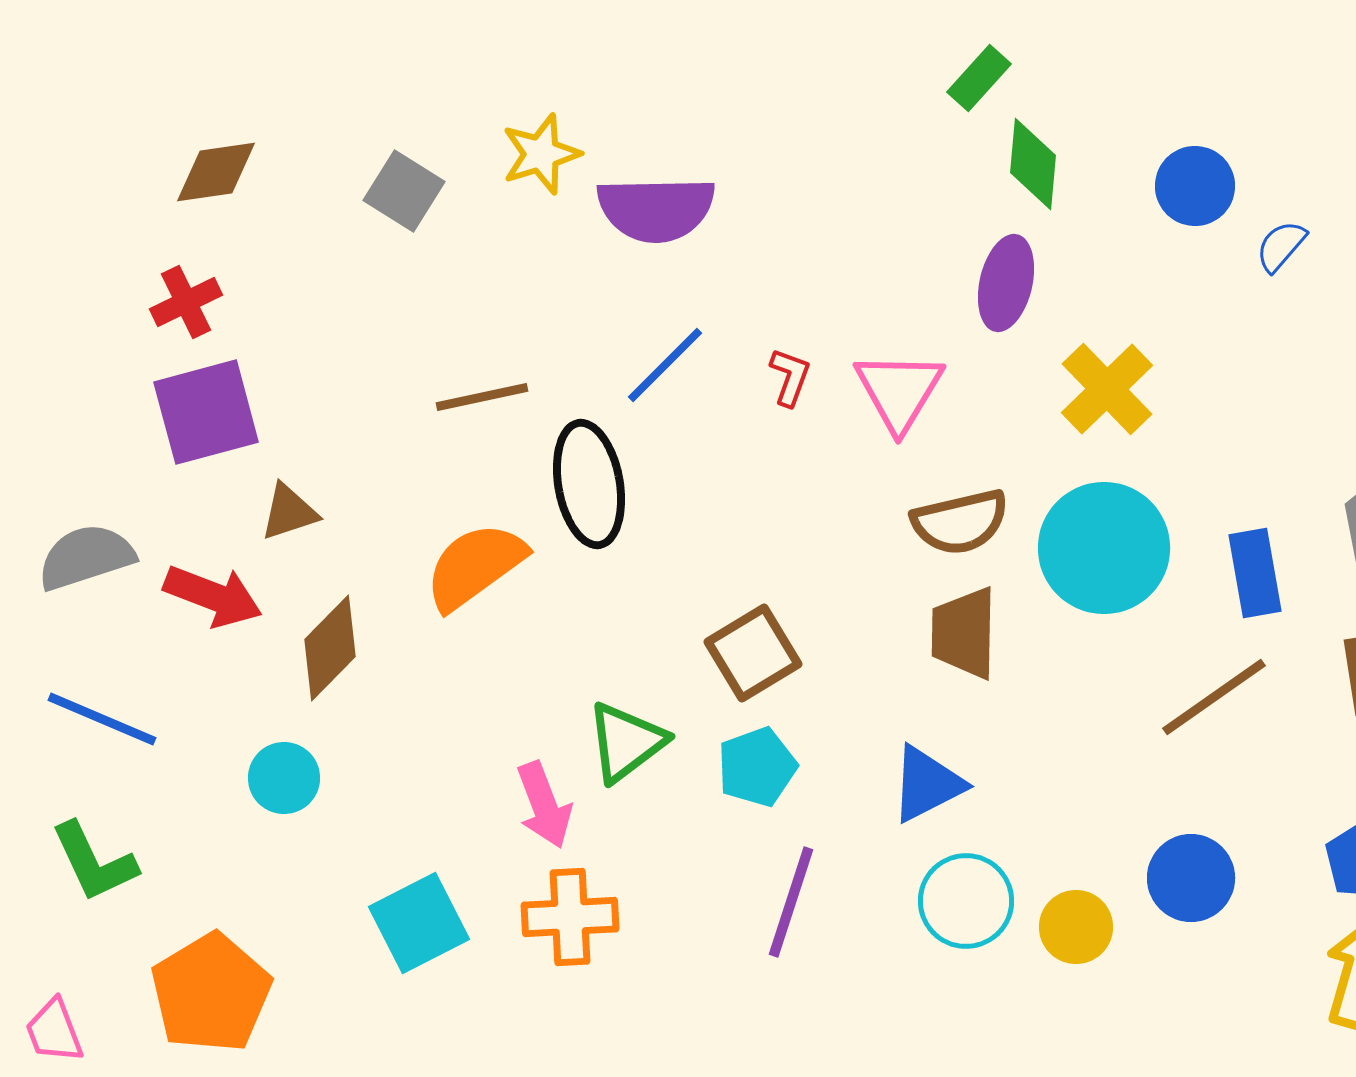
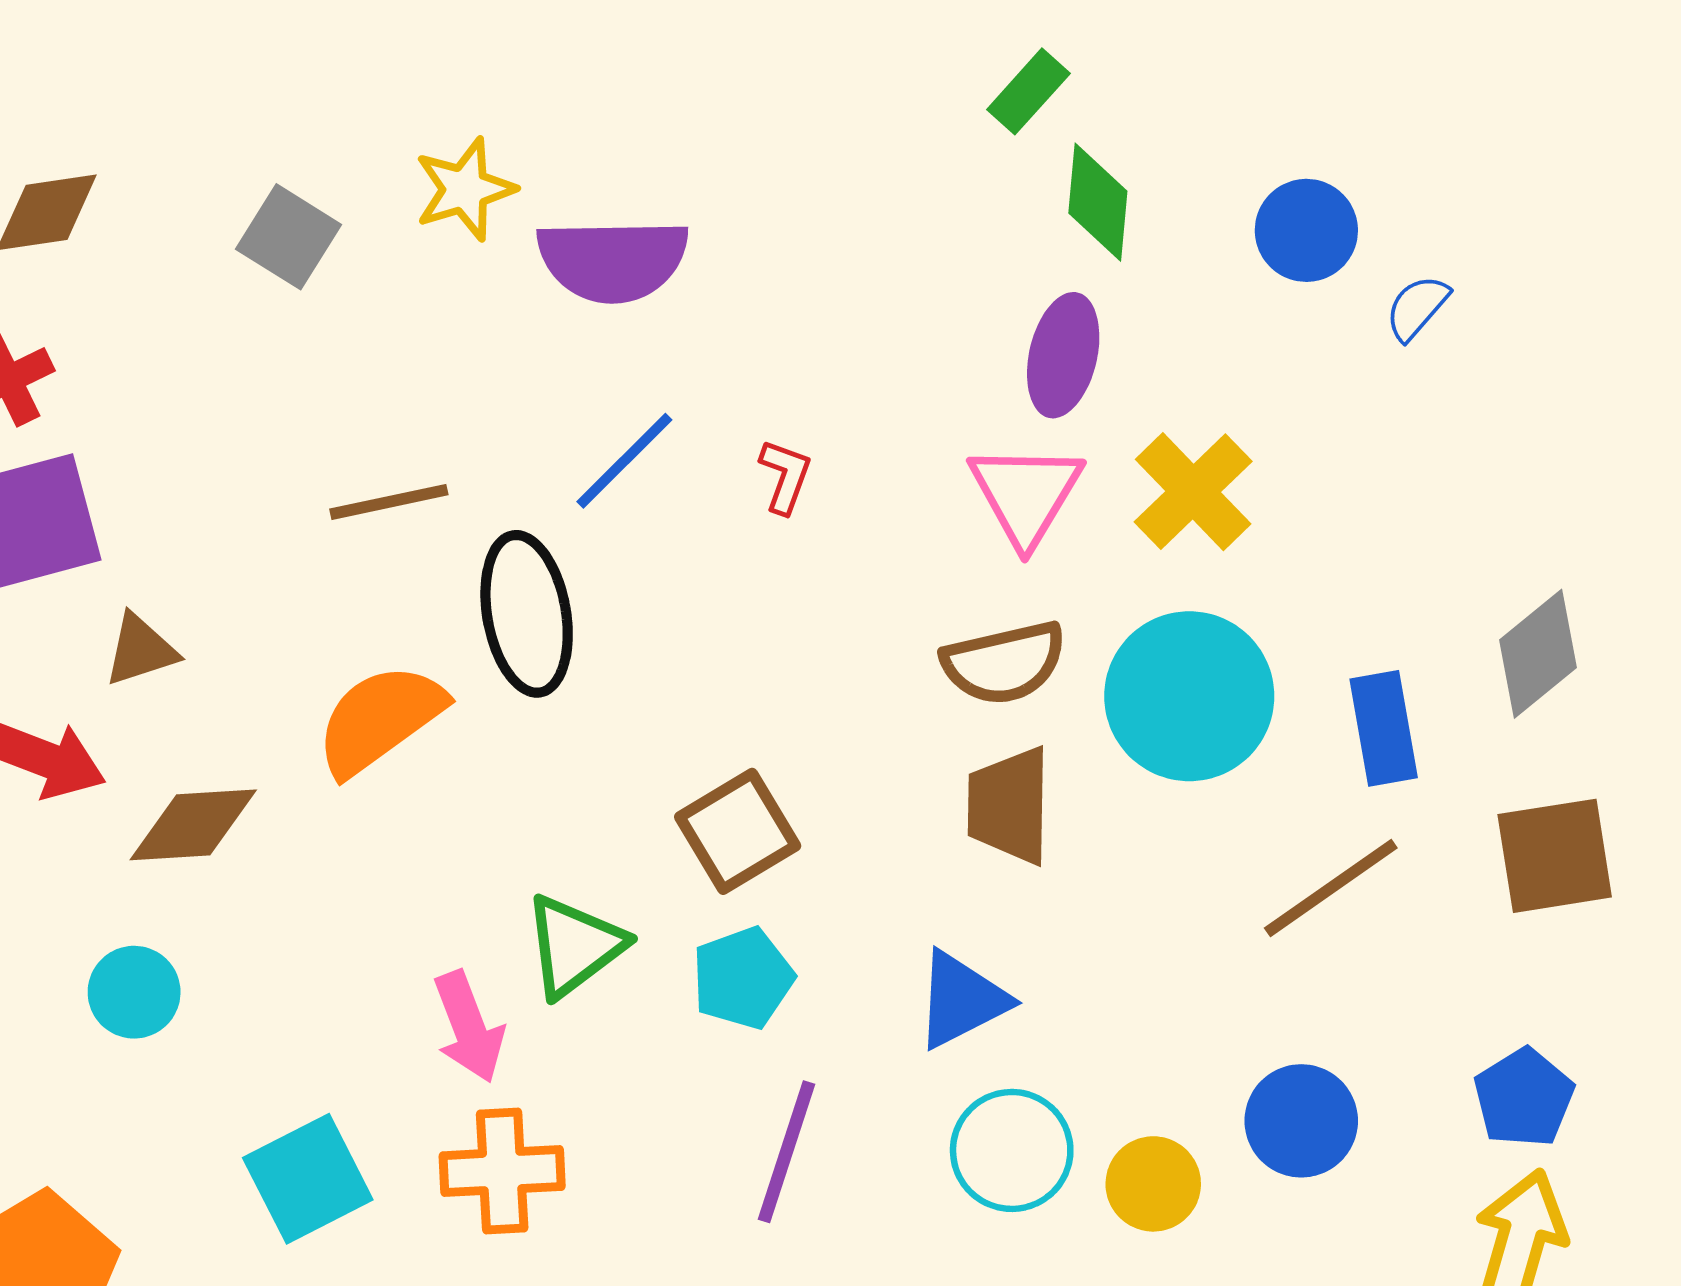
pink triangle: (899, 391) -> (1026, 494), moved
brown diamond: (330, 648) -> (193, 825), turned 42

